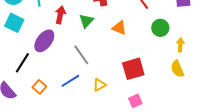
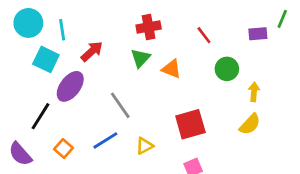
red arrow: (60, 15) -> (92, 51), turned 36
green triangle: (86, 21) -> (140, 58), moved
cyan square: (14, 23) -> (46, 59), moved
yellow semicircle: (177, 69) -> (250, 124), turned -114

